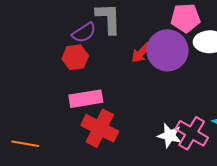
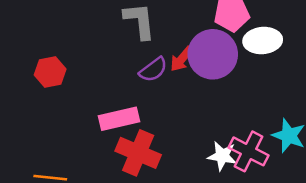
purple semicircle: (84, 33) -> (153, 70), moved
red hexagon: (75, 57) -> (50, 72), moved

